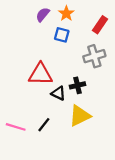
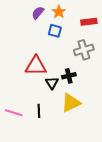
red rectangle: (100, 25) -> (89, 22), turned 49
black triangle: (58, 93) -> (52, 83), turned 32
black line: (44, 125) -> (39, 111), turned -40

